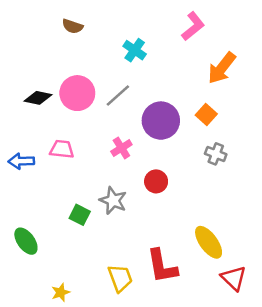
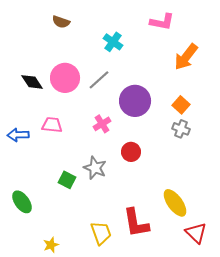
pink L-shape: (193, 26) -> (162, 22), turned 50
black diamond: (38, 98) -> (32, 82), turned 45
orange square: (206, 115) -> (181, 105), moved

